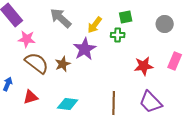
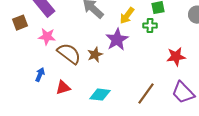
pink star: (27, 39) -> (47, 37), moved
brown line: (114, 103) -> (146, 94), turned 35

